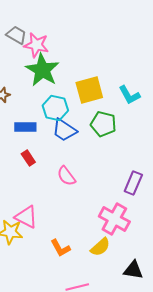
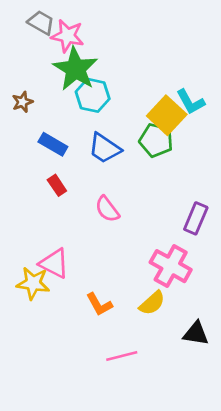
yellow square: (89, 90) -> (167, 115), moved, turned -32
cyan hexagon: (55, 108) -> (93, 95), moved
blue rectangle: (25, 127) -> (53, 144), turned 30

